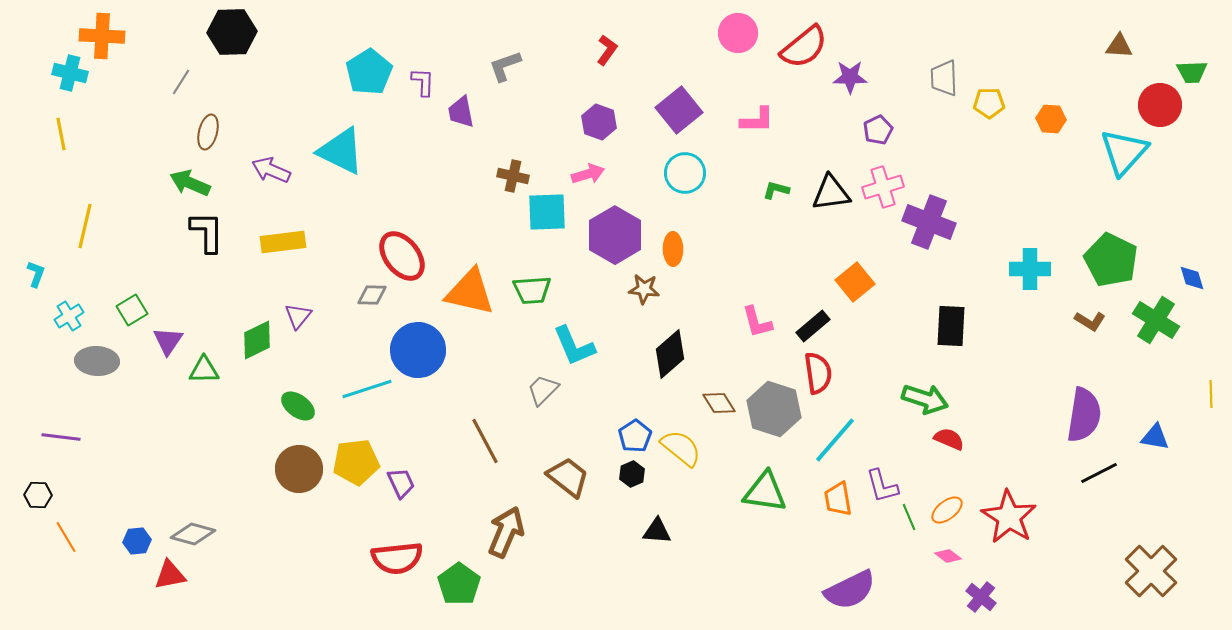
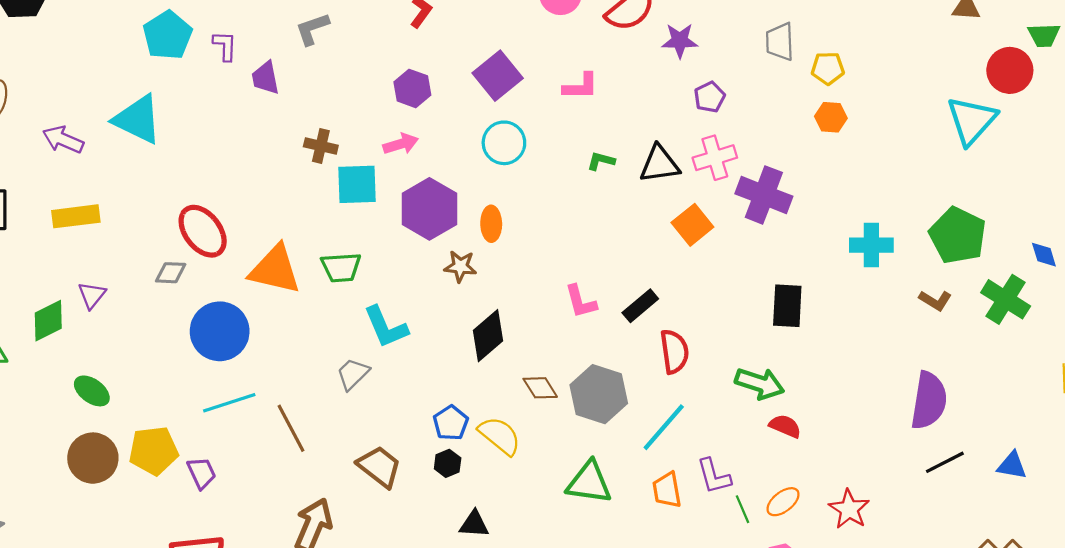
orange hexagon: (1051, 119) -> (831, 117), moved
orange square: (855, 282) -> (692, 225), moved
red semicircle: (818, 373) -> (674, 352), moved
cyan line: (367, 389) -> (229, 403), moved
blue triangle: (1155, 437) -> (1012, 465), moved
red star: (1009, 517) -> (849, 509), size x0.7

